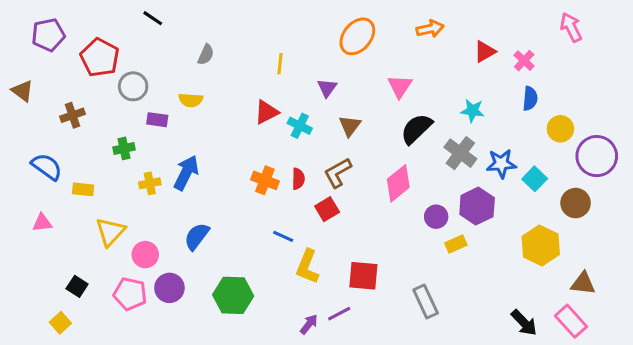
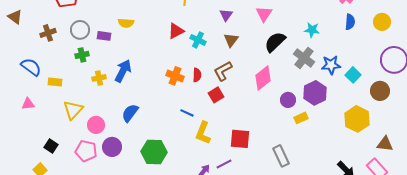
gray circle: (133, 86) -> (80, 30), moved
purple triangle: (327, 88) -> (226, 15), moved
yellow circle: (560, 129) -> (382, 22), moved

